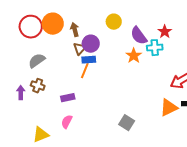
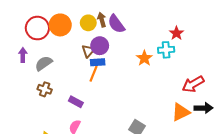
yellow circle: (114, 22) -> (88, 23), moved
brown arrow: (75, 30) -> (102, 20), moved
purple semicircle: (139, 36) -> (116, 24), moved
purple arrow: (21, 93) -> (23, 55), moved
purple rectangle: (68, 98) -> (76, 102), turned 40

